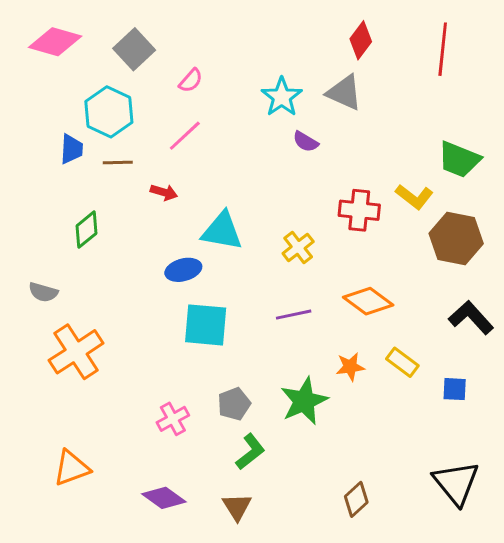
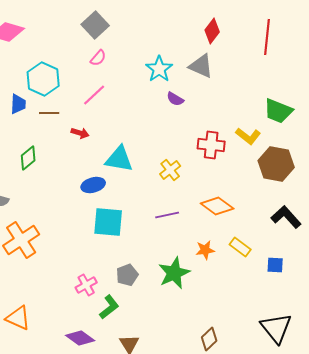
gray square: (134, 49) -> (95, 25), moved
green L-shape: (250, 452) -> (109, 307), moved
orange triangle: (72, 468) -> (18, 318), turned 44

